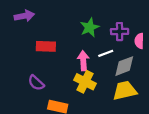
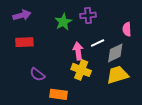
green star: (90, 27) -> (63, 22), moved
purple cross: (120, 32) -> (88, 15), moved
red rectangle: (46, 46) -> (24, 42), moved

